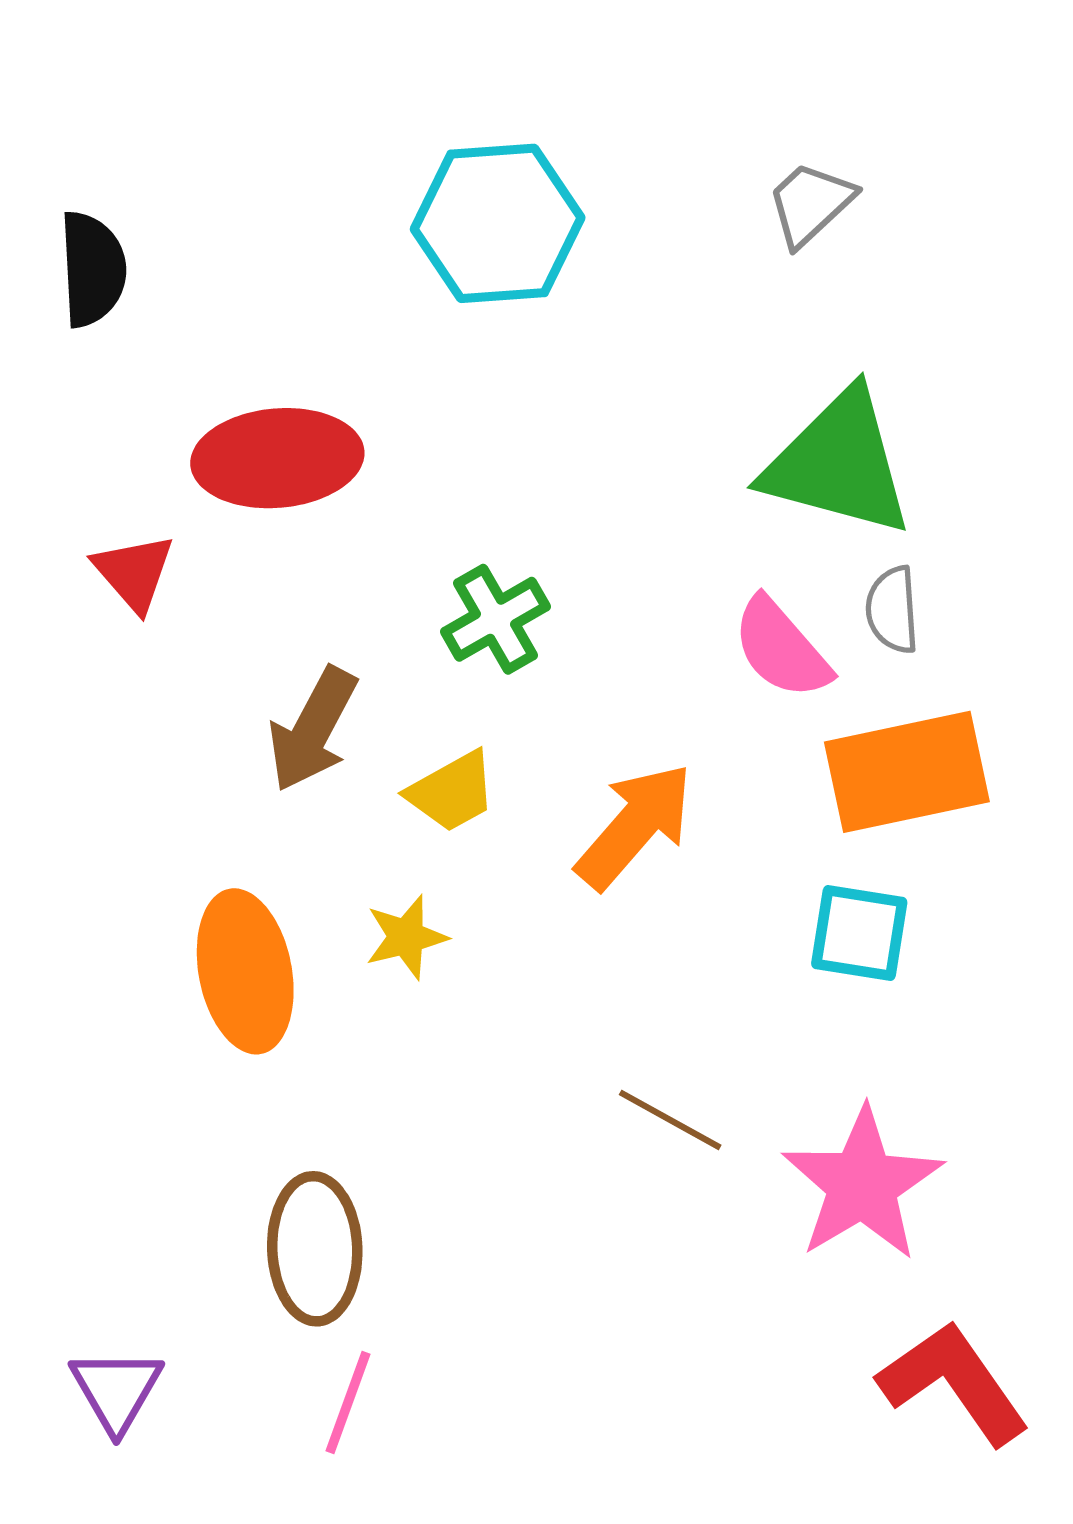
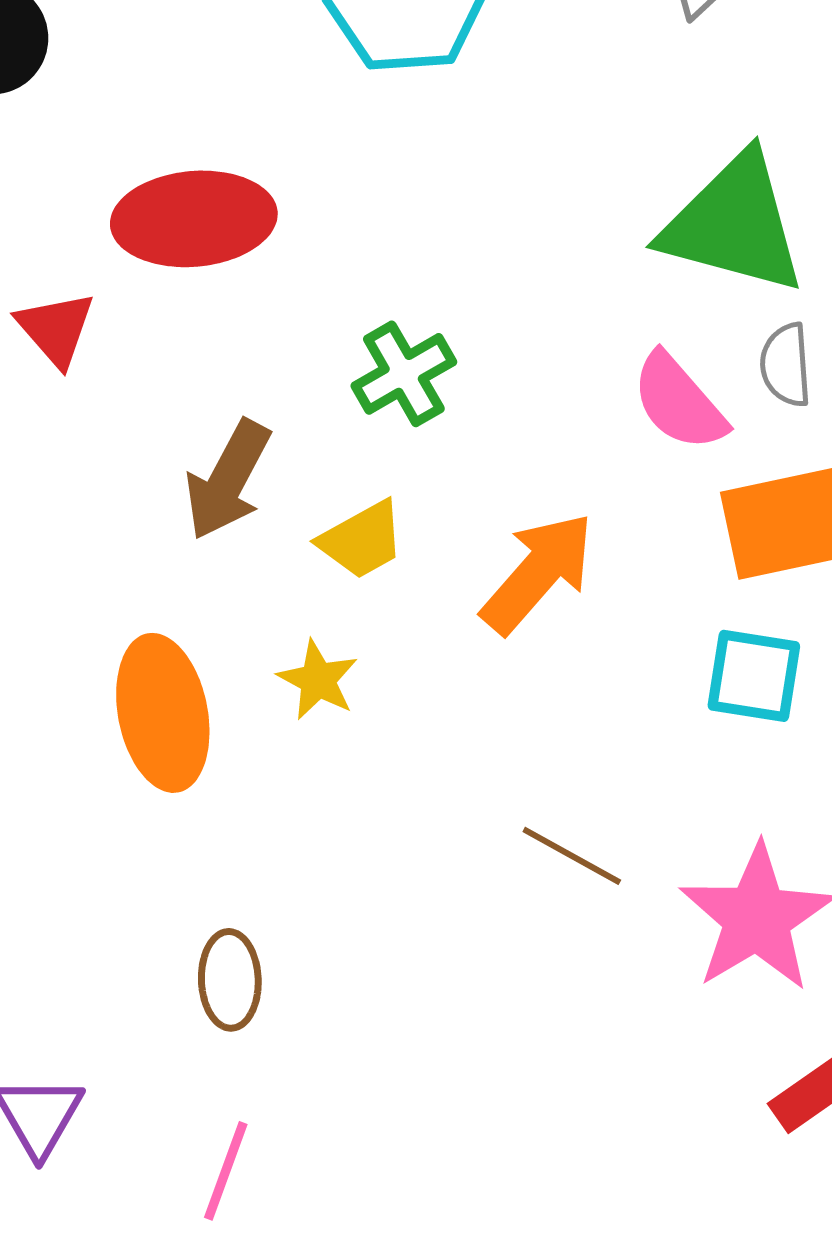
yellow star: (406, 937) -> (318, 680), turned -30
brown ellipse: (315, 1249) -> (230, 980), size x0.7
pink line: (348, 1403) -> (226, 1171), moved

